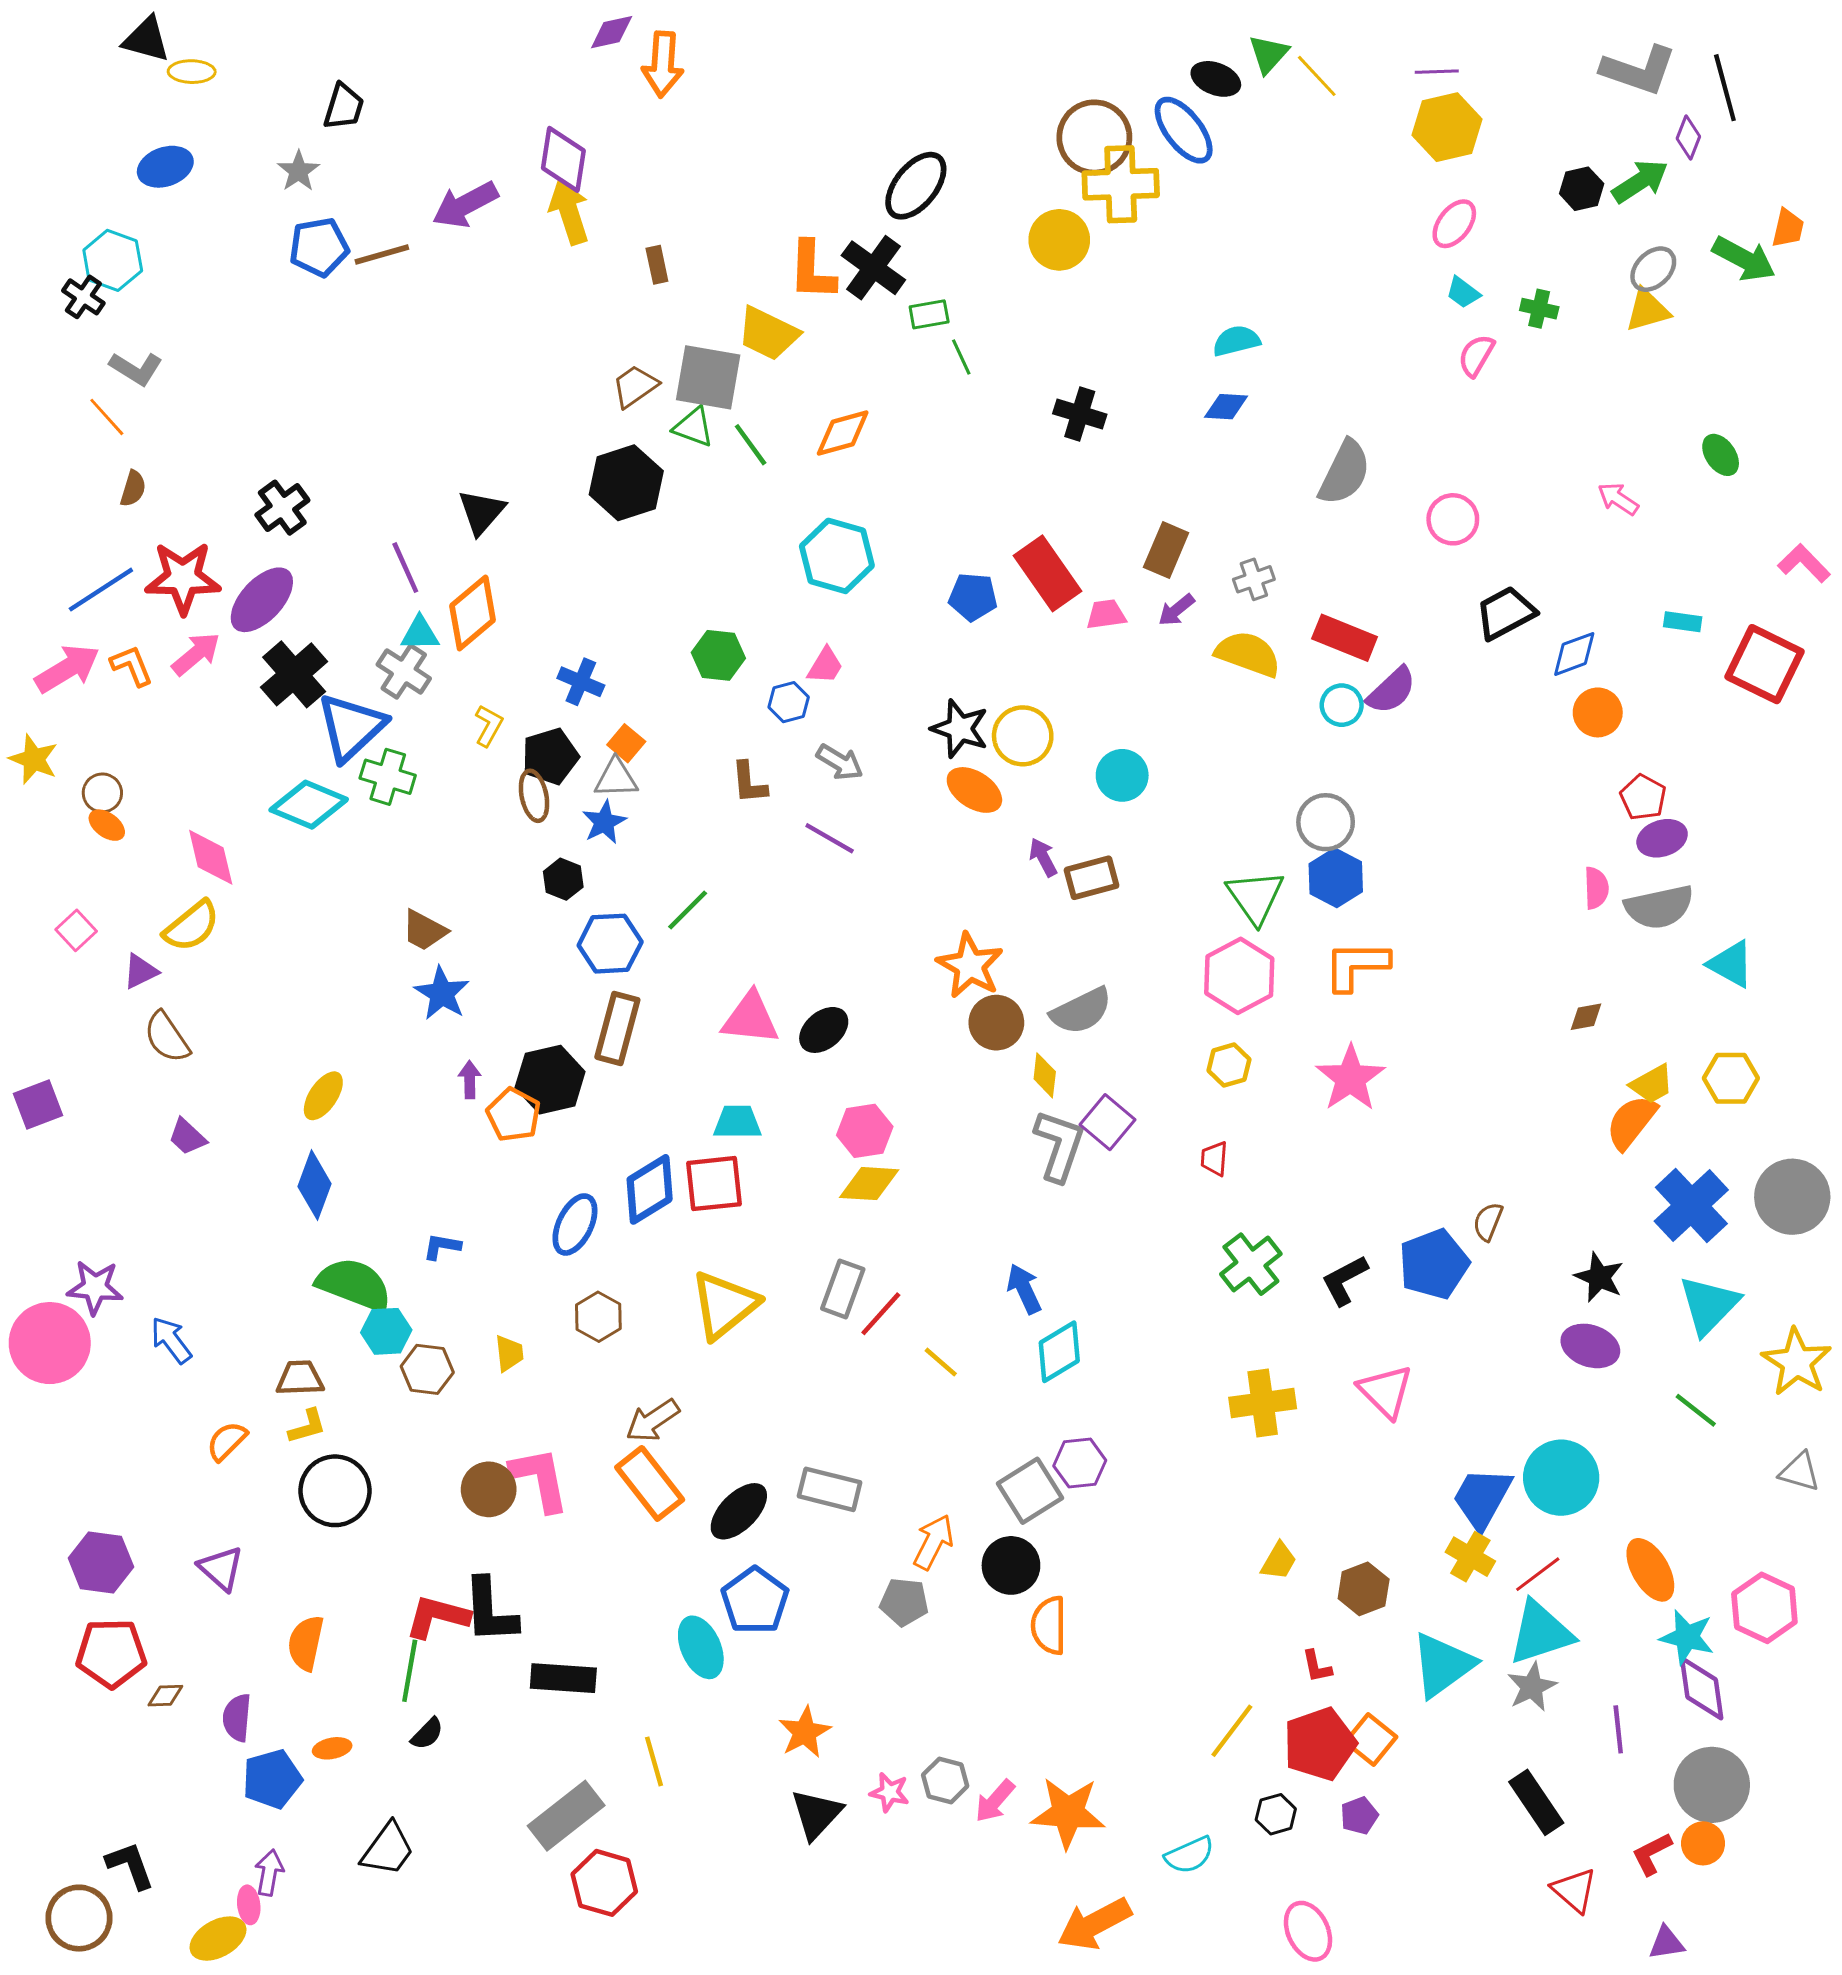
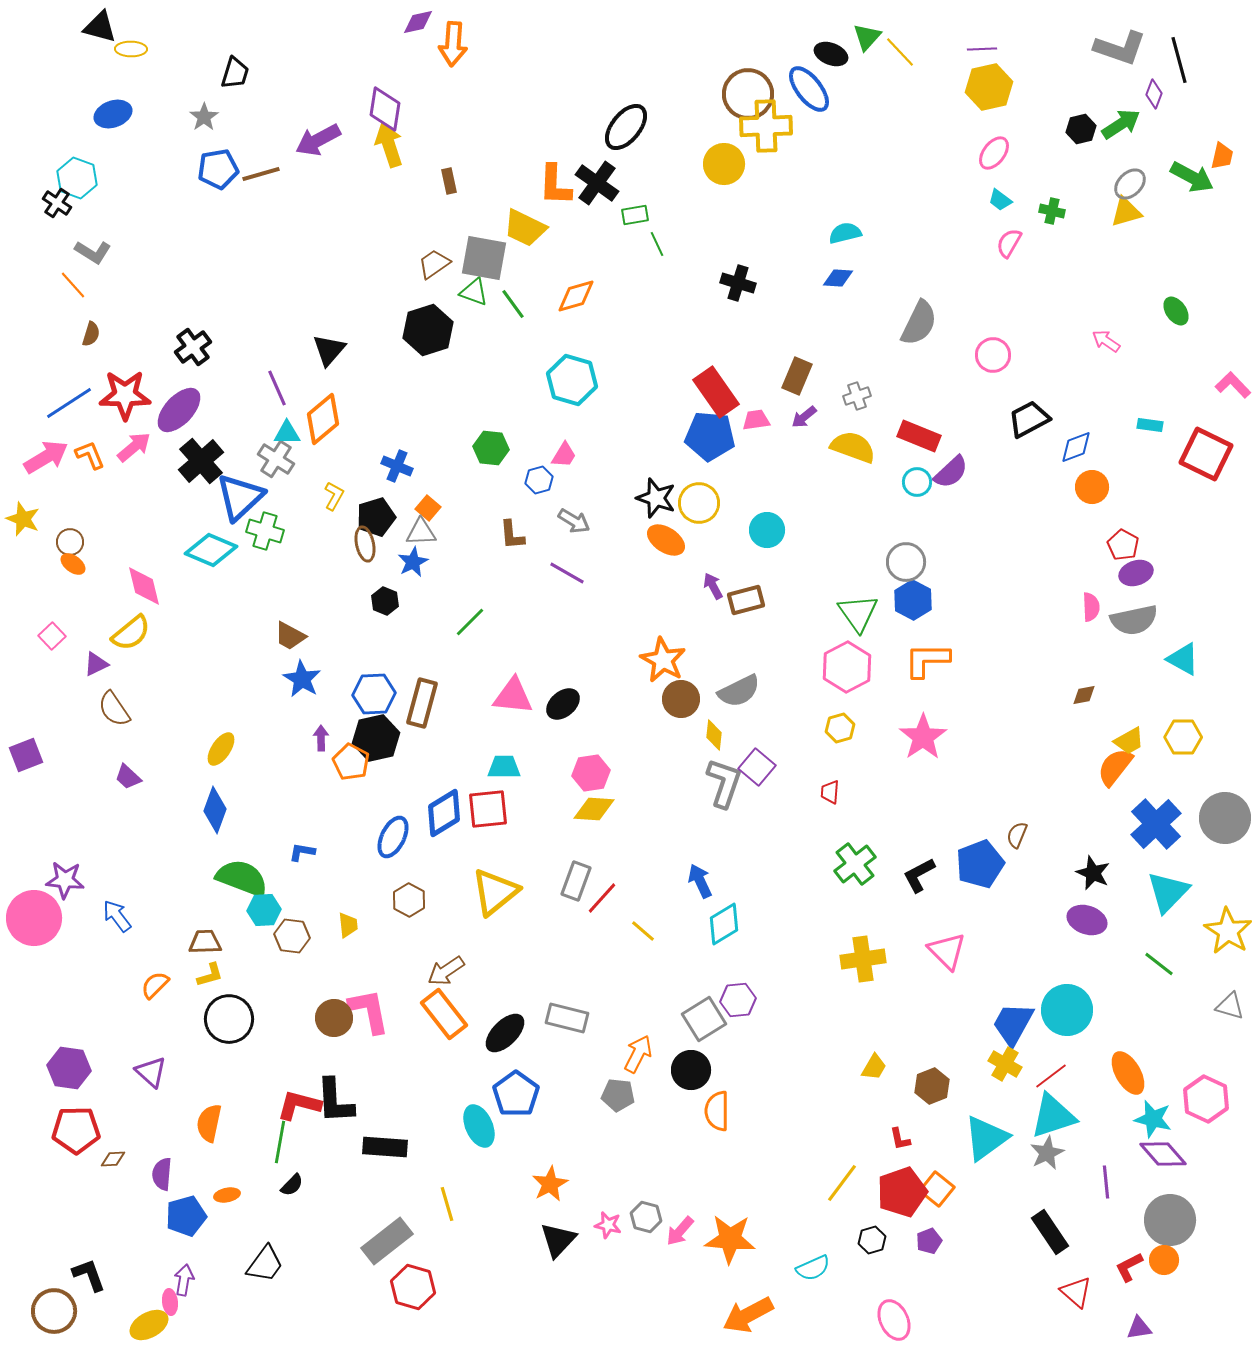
blue pentagon: (973, 597) -> (710, 436), moved, size x1.5
blue hexagon: (610, 944) -> (374, 694), moved
purple diamond: (1702, 1688) -> (1163, 1154), turned -33

